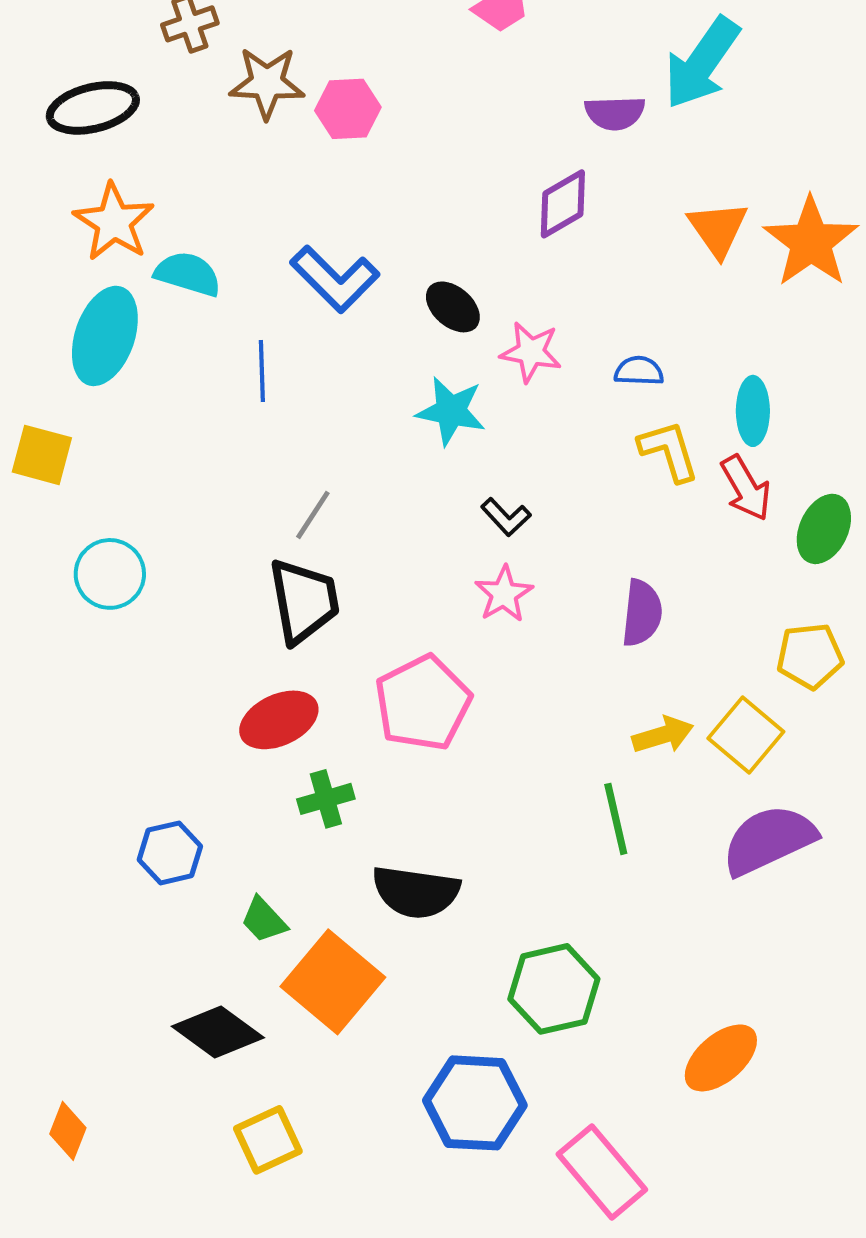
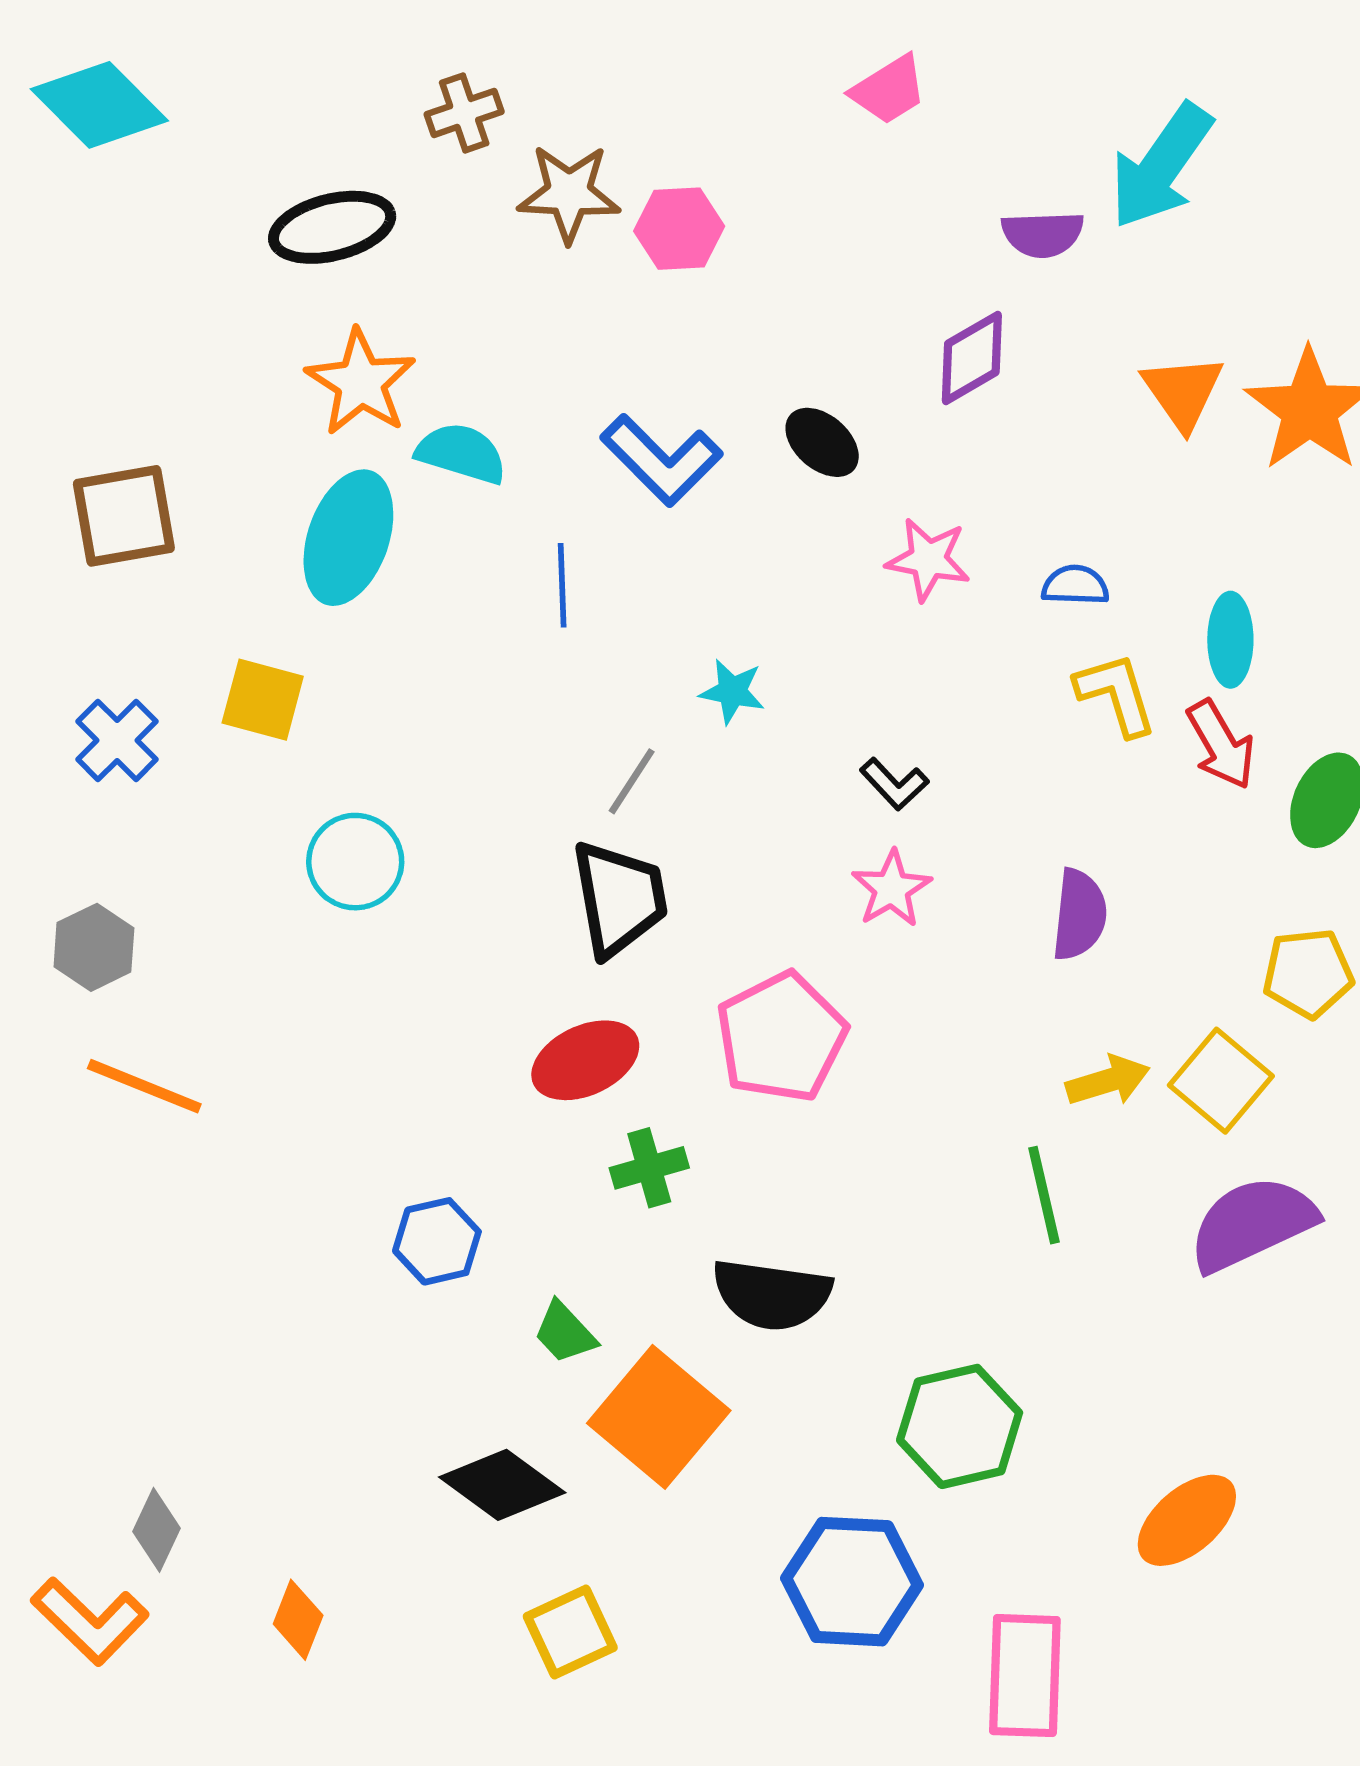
black ellipse: (453, 307) -> (822, 442), moved
cyan star: (451, 411) -> (732, 691), moved, size x0.7
pink rectangle: (602, 1172) -> (1025, 1676), turned 42

